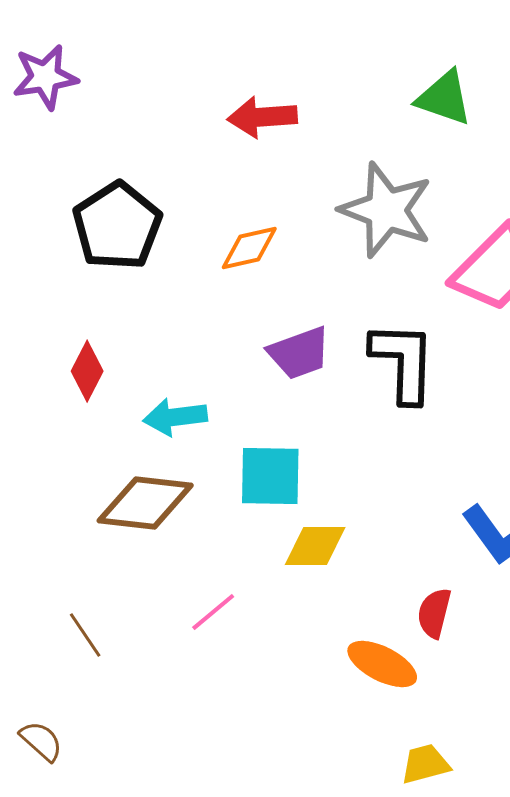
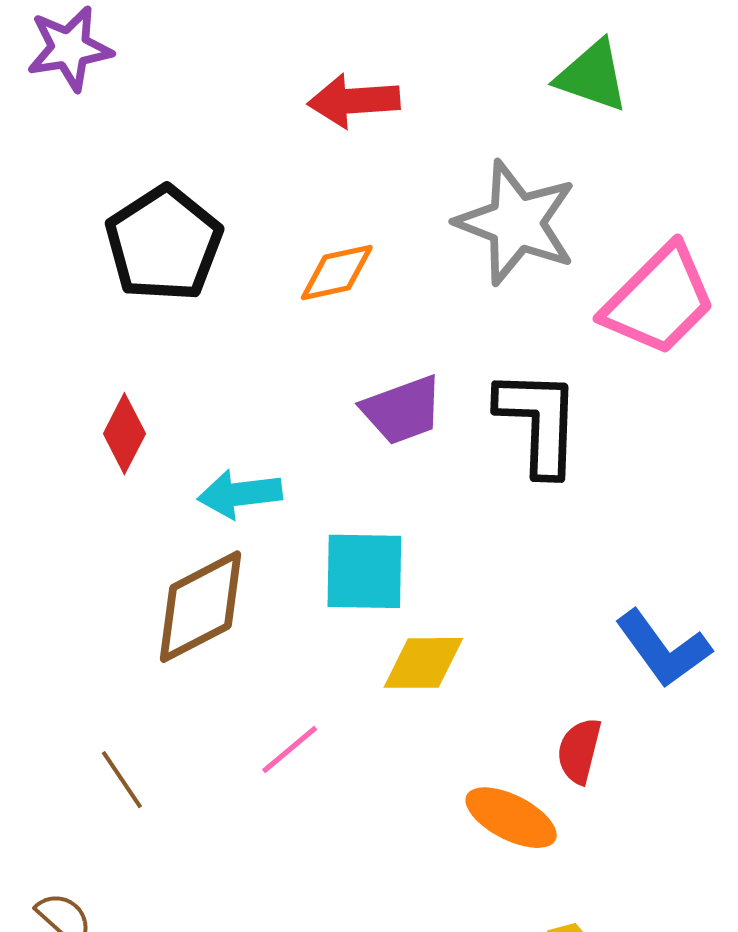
brown diamond: (145, 503) -> (200, 607), turned -34

